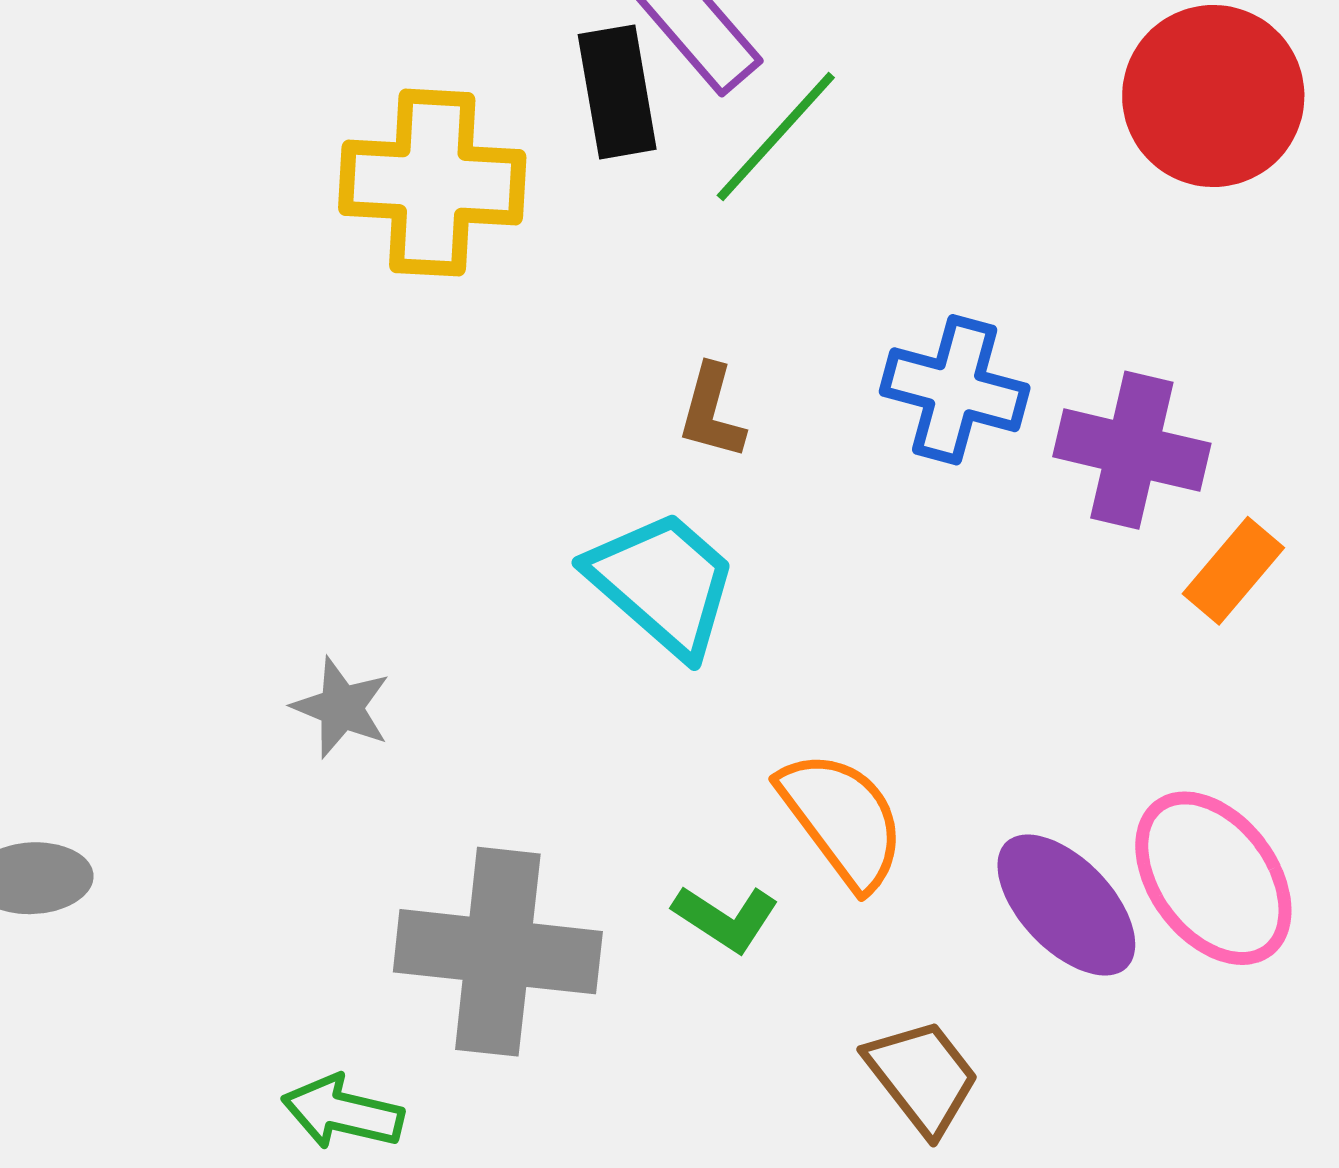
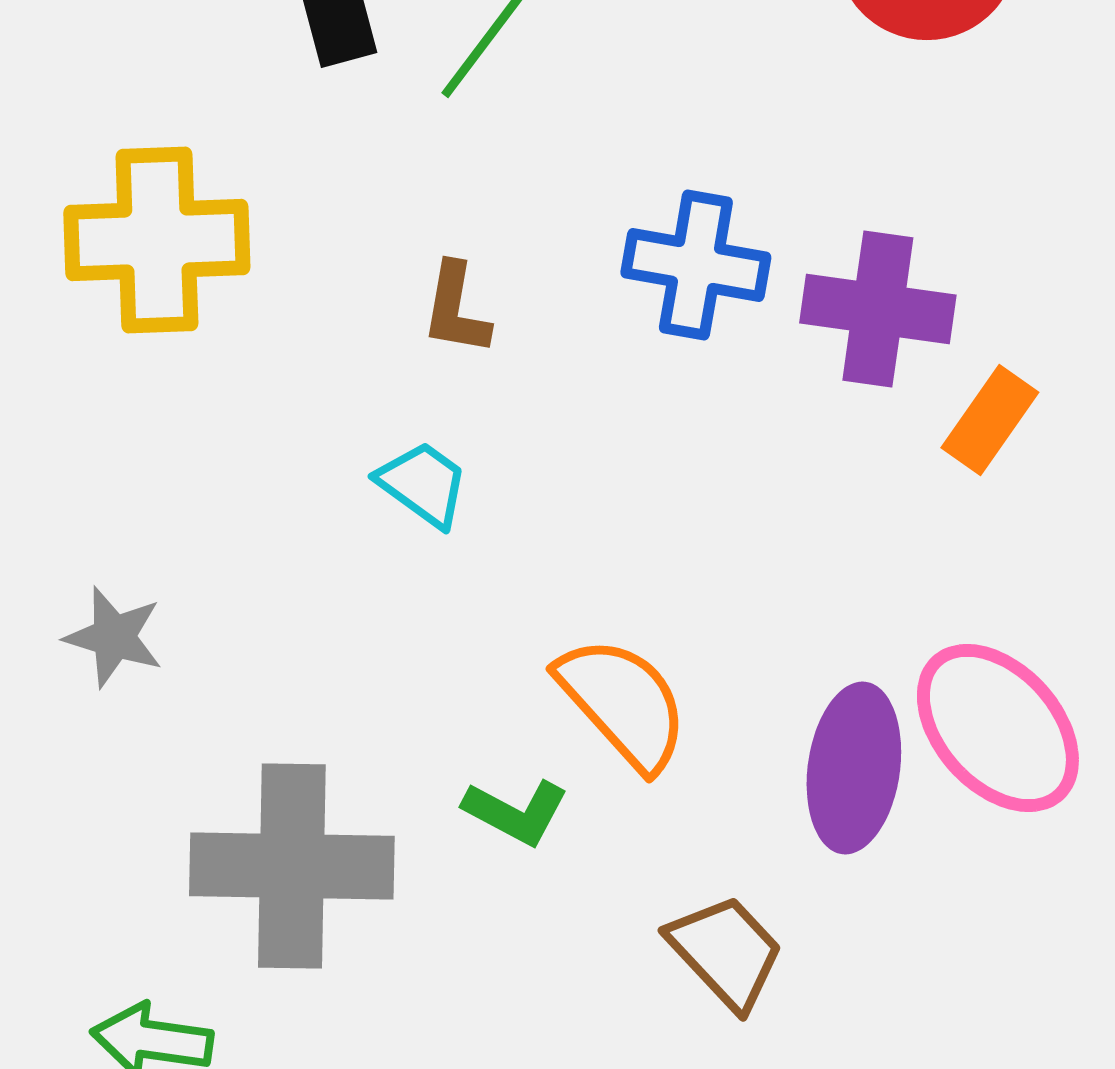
yellow cross: (432, 183) -> (157, 240), moved
cyan trapezoid: (663, 583) -> (423, 484), size x0.6
purple ellipse: (1066, 905) -> (854, 768), turned 57

